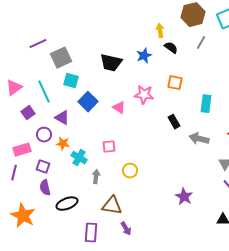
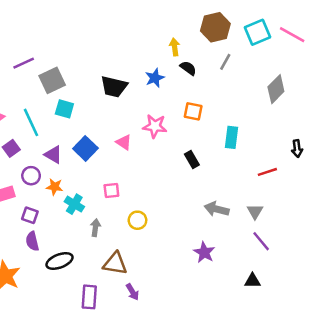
blue square: (88, 102) -> (85, 148), moved
gray arrow: (199, 139) -> (217, 209), moved

